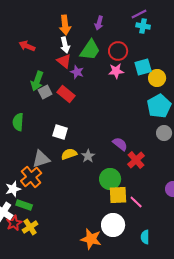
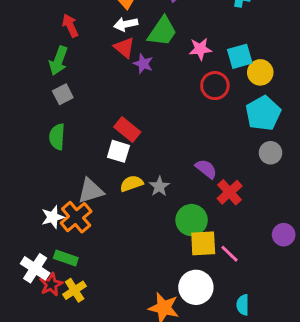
white arrow: (65, 45) -> (126, 24), turned 91
red arrow: (27, 46) -> (70, 26), turned 42
red circle: (118, 51) -> (215, 86), moved
pink star: (116, 71) -> (200, 49), moved
green arrow: (37, 81) -> (58, 61), moved
gray square: (45, 92) -> (63, 94), moved
red rectangle: (66, 94) -> (127, 129), moved
white star: (13, 189) -> (53, 217), moved

